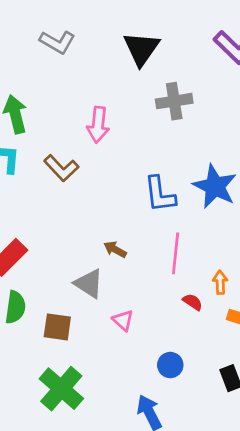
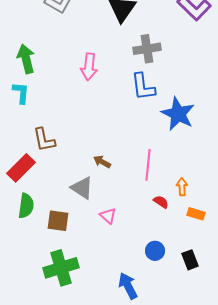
brown L-shape: (61, 168) -> (44, 140), moved, turned 32
blue L-shape: (160, 194) -> (143, 87), moved
blue circle: (170, 365) -> (155, 251), moved
green cross: (61, 389) -> (61, 268), turned 32

